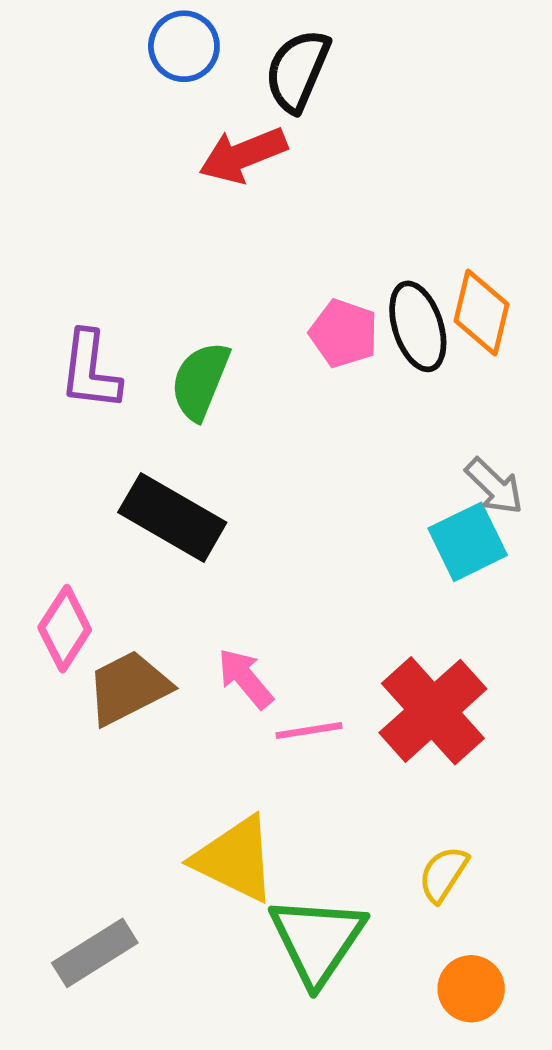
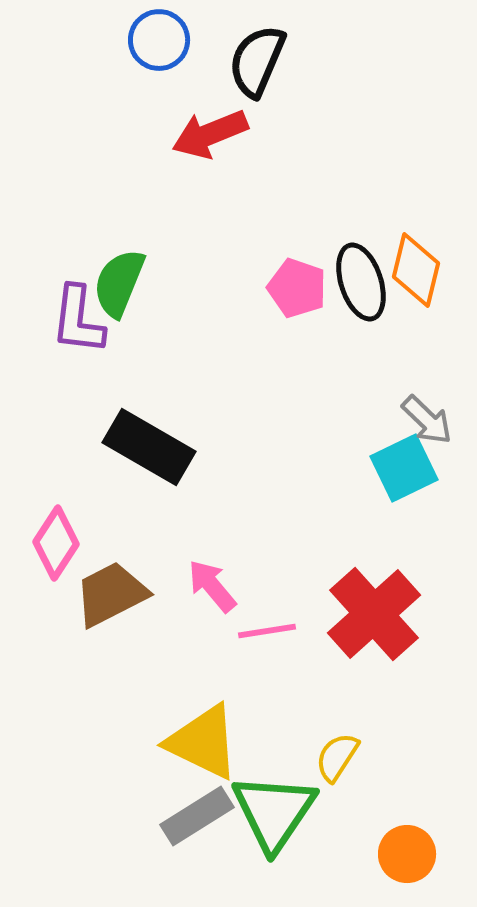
green semicircle: (200, 381) -> (119, 283), moved
yellow semicircle: (443, 874) -> (337, 757), moved
gray rectangle: (95, 953) -> (197, 816), moved

